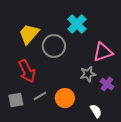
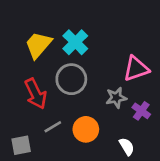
cyan cross: (77, 24) -> (75, 42), moved
gray circle: (54, 46) -> (71, 79), moved
gray square: (16, 100) -> (21, 145), moved

